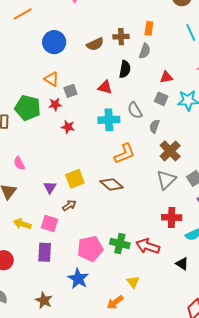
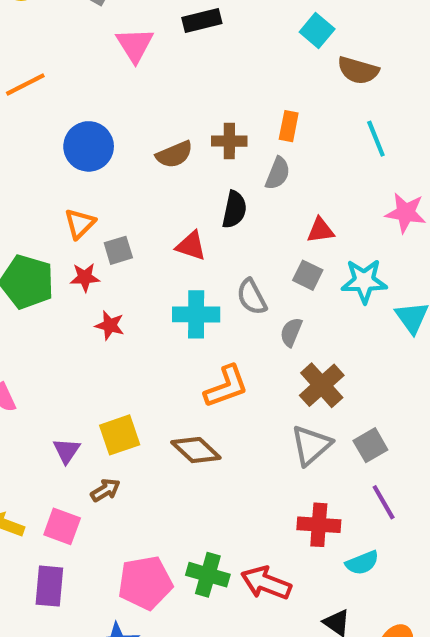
orange triangle: (52, 79) -> (80, 224), turned 42

